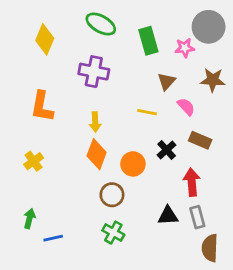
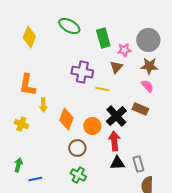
gray circle: (209, 27) -> (148, 40), moved
pink star: (185, 48) -> (124, 50), moved
purple cross: (94, 72) -> (82, 72), moved
pink semicircle: (186, 107) -> (147, 86), moved
yellow arrow: (95, 122) -> (43, 105), moved
black cross: (167, 150) -> (116, 116), size x1.5
yellow cross: (34, 161) -> (21, 124), turned -32
red arrow: (192, 182) -> (114, 141), moved

